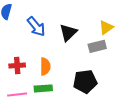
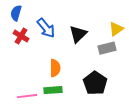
red cross: (17, 65) -> (21, 36), moved, turned 35
black pentagon: (85, 81) -> (95, 83), turned -30

